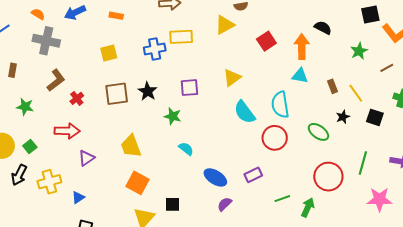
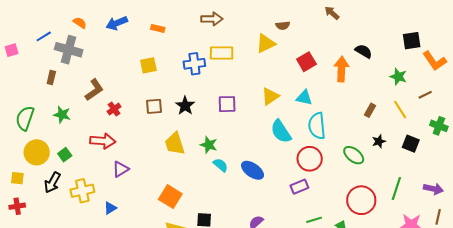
gray cross: (46, 41) -> (69, 50), moved
green star: (359, 51) -> (398, 77), turned -30
cyan triangle: (300, 76) -> (304, 98), moved
brown rectangle: (332, 86) -> (370, 110), turned 48
yellow line: (356, 93) -> (400, 110), moved
brown square: (117, 94) -> (154, 106), size x0.7
green star: (173, 116) -> (209, 145), moved
yellow trapezoid: (131, 146) -> (175, 144), moved
purple rectangle: (253, 175) -> (299, 187), moved
blue ellipse: (215, 177) -> (253, 170), moved

